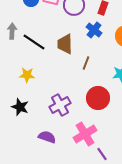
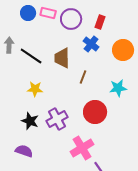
yellow star: (27, 75) -> (35, 89), moved
black star: (20, 107) -> (30, 121), moved
purple semicircle: (47, 137) -> (24, 151), moved

